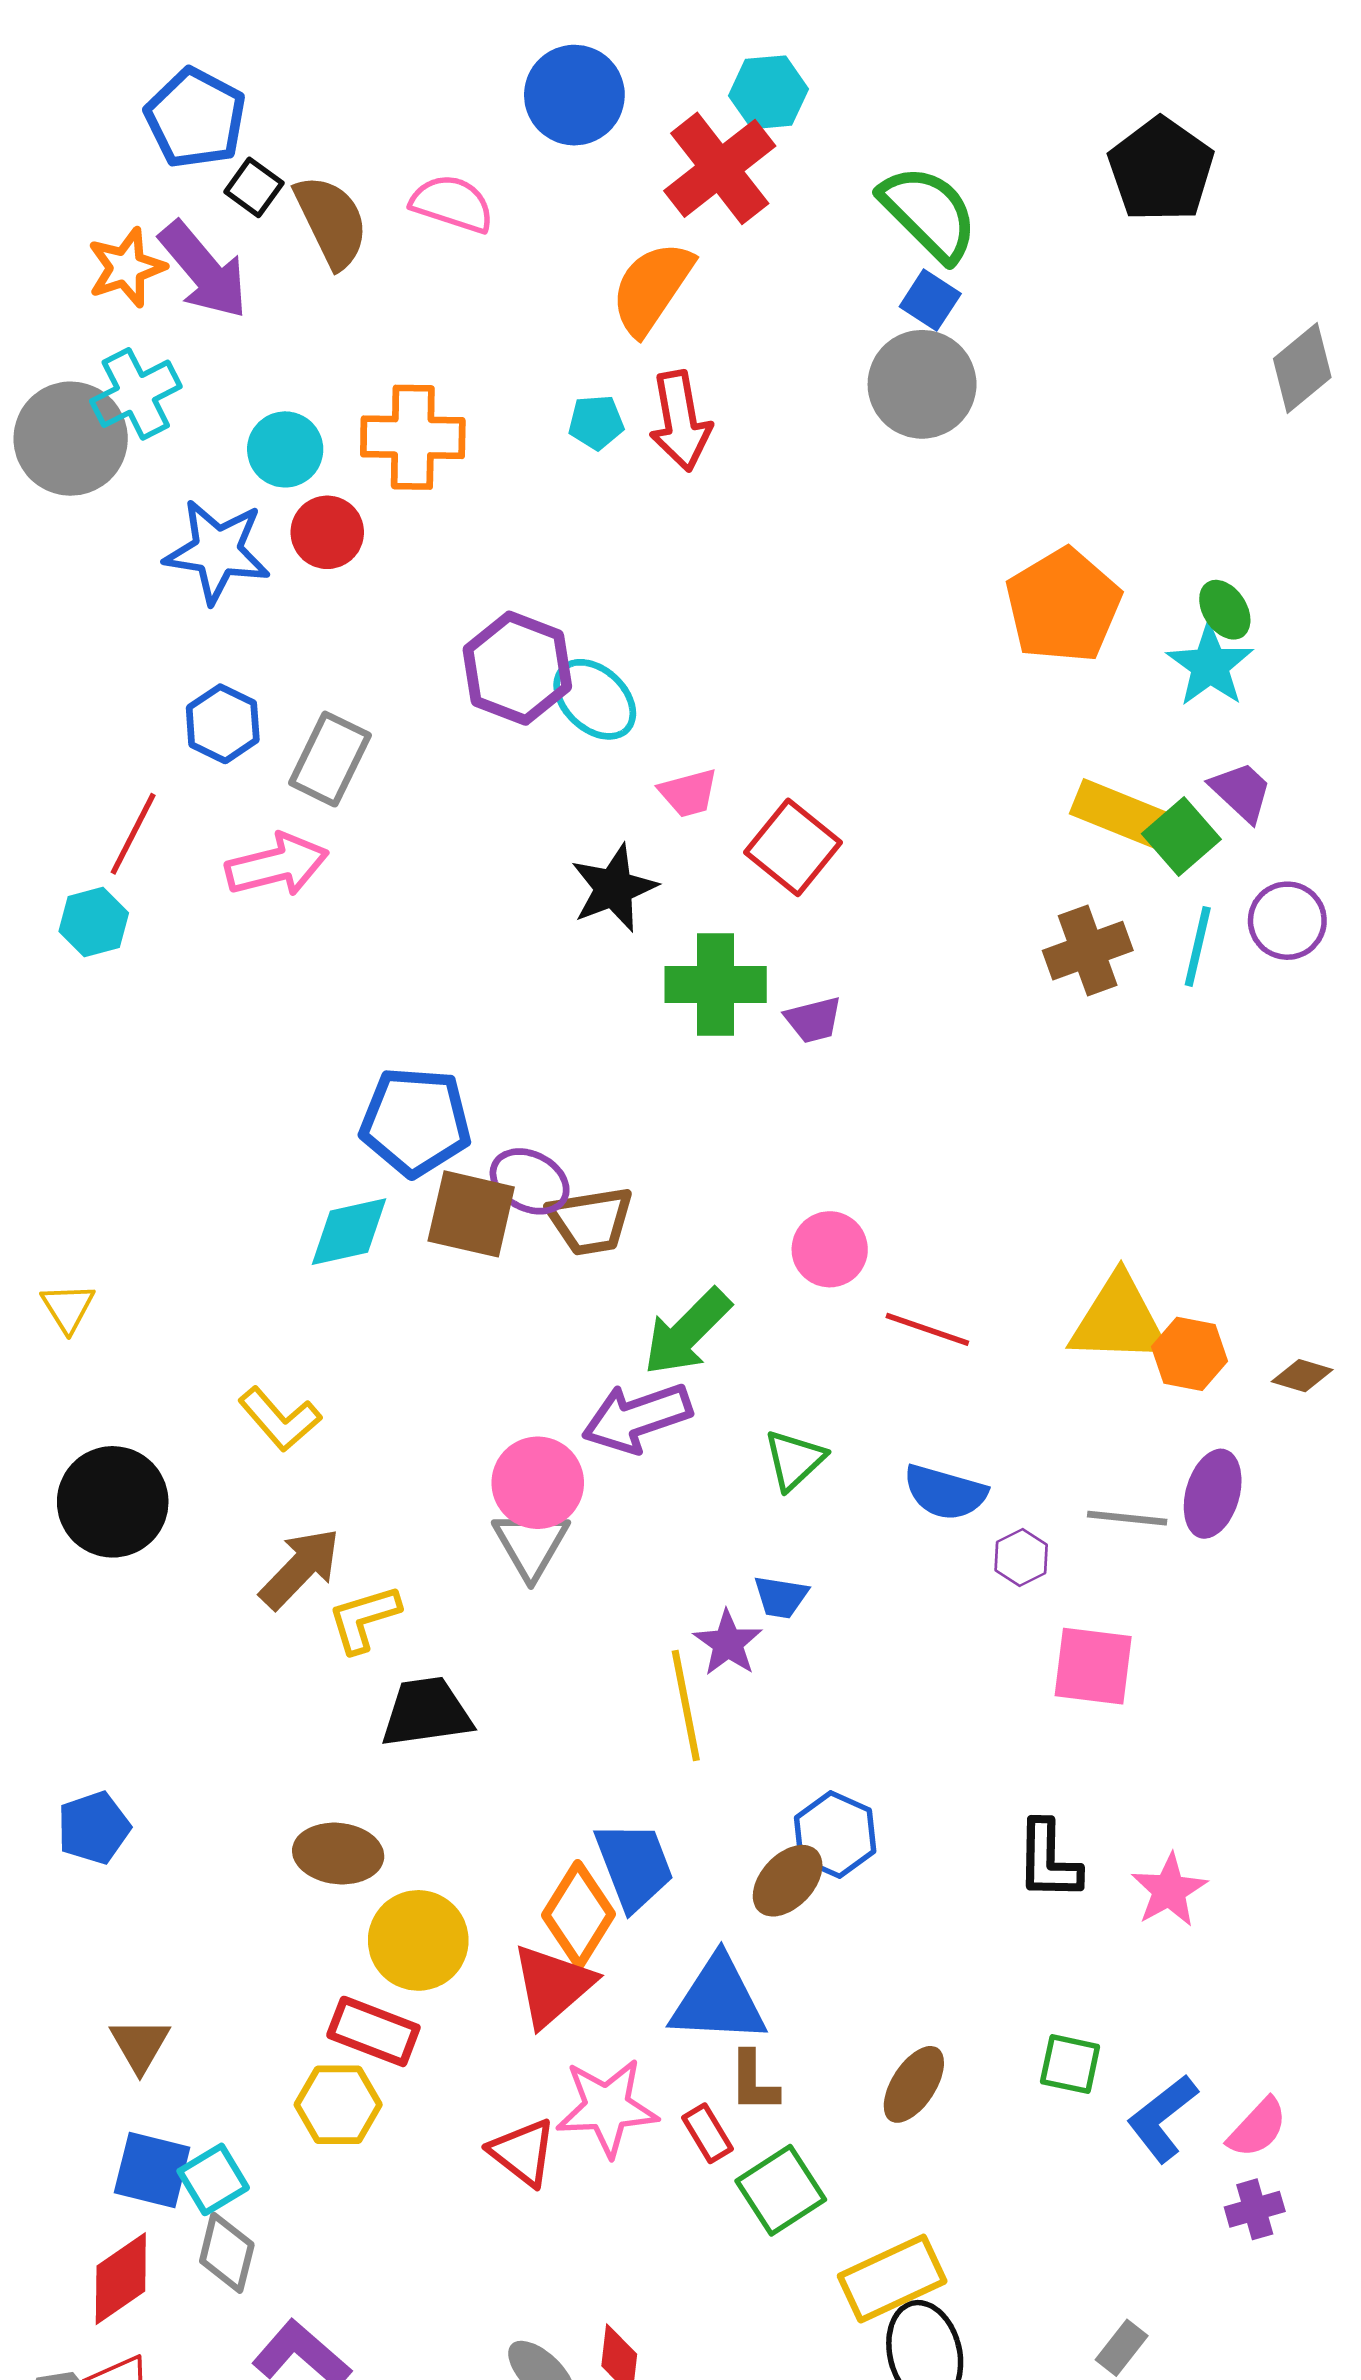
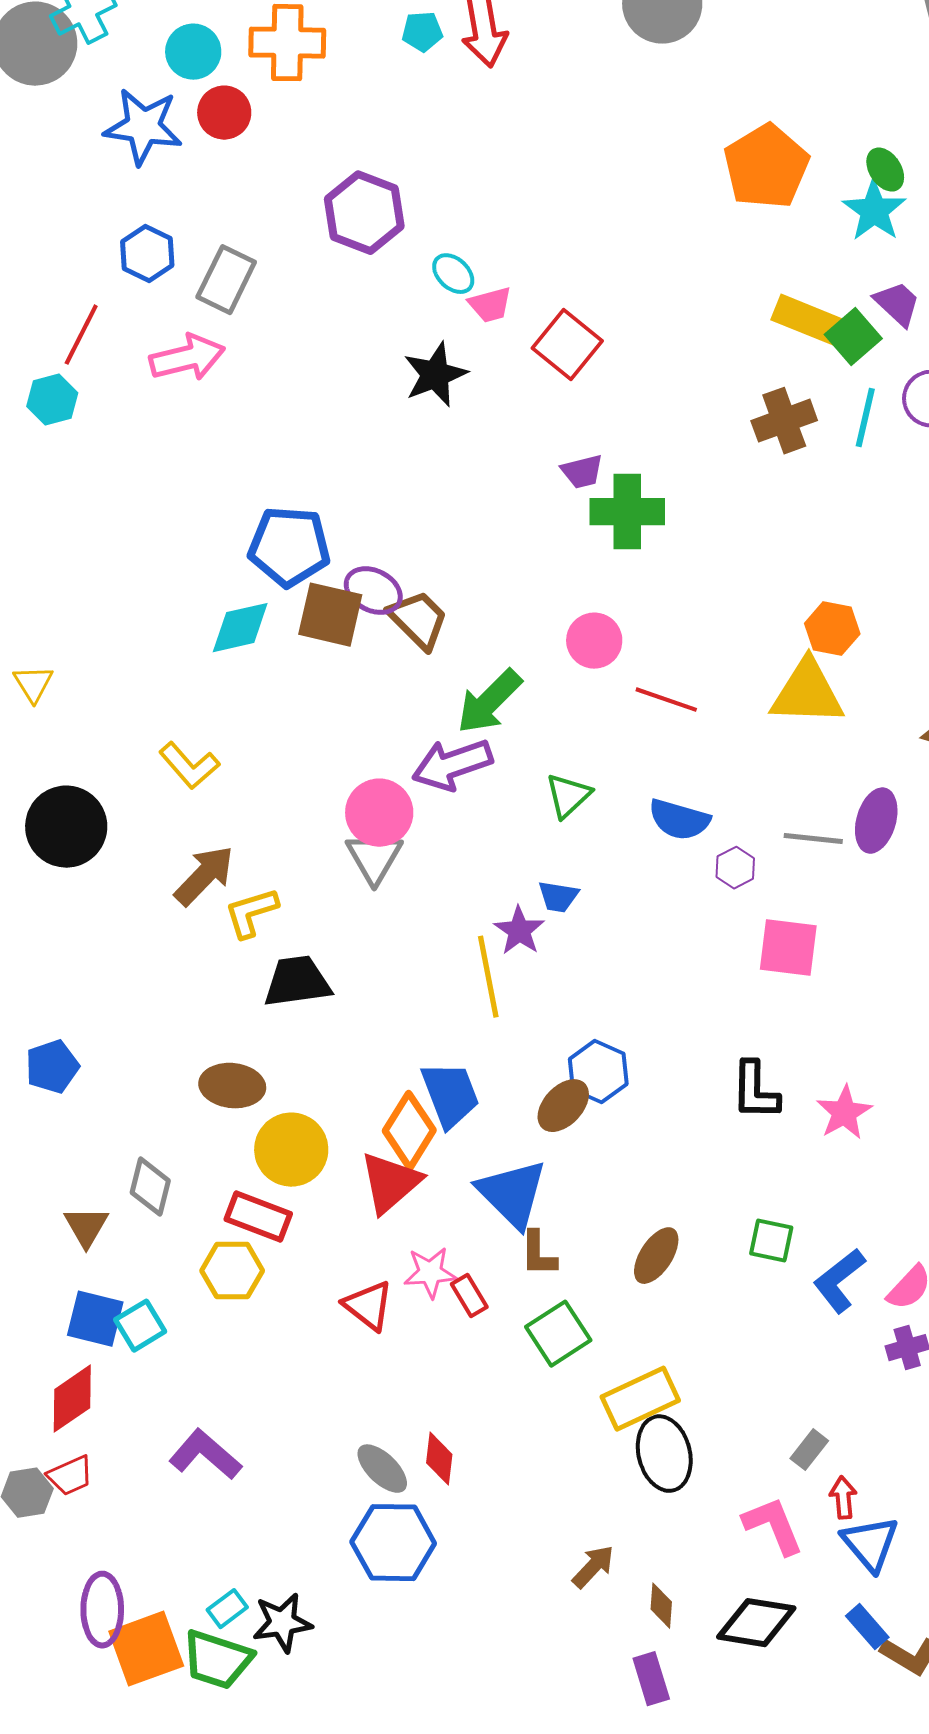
cyan ellipse: (595, 699) -> (453, 274), moved, size x0.7
green cross: (716, 984) -> (627, 512), moved
brown trapezoid: (591, 1221) -> (418, 620), turned -126
orange hexagon: (1190, 1354) -> (832, 629), moved
blue triangle: (718, 2000) -> (512, 1194), turned 42
pink star: (607, 2107) -> (430, 1273), size x0.7
red rectangle: (707, 2133) -> (469, 1296), moved
gray diamond: (227, 2253) -> (150, 1187), moved

